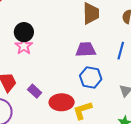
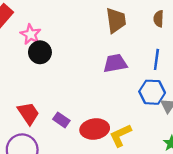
pink star: (24, 46) -> (31, 34), moved
blue hexagon: (91, 77) -> (152, 92), moved

